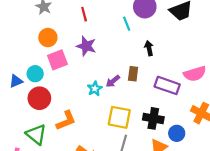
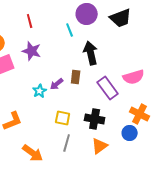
black arrow: (149, 48) -> (91, 53), size x1.6
purple rectangle: (167, 85) -> (108, 88), turned 35
yellow square: (119, 117) -> (63, 118), size x0.7
blue circle: (177, 133) -> (130, 133), moved

